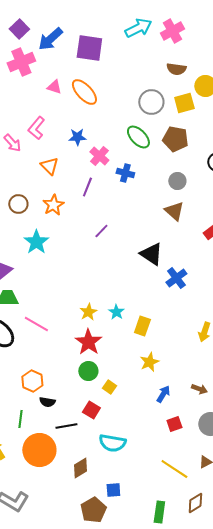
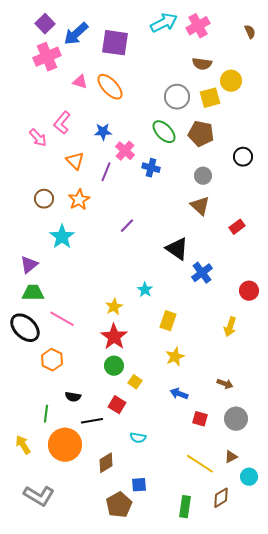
purple line: (87, 187) -> (106, 172), moved
cyan star: (116, 312) -> (145, 290), moved
orange hexagon: (32, 381) -> (52, 360), moved
blue arrow: (163, 394) -> (179, 394), moved, turned -102
red square: (174, 424) -> (200, 419), turned 35
cyan semicircle: (112, 443) -> (138, 438), size x0.6

